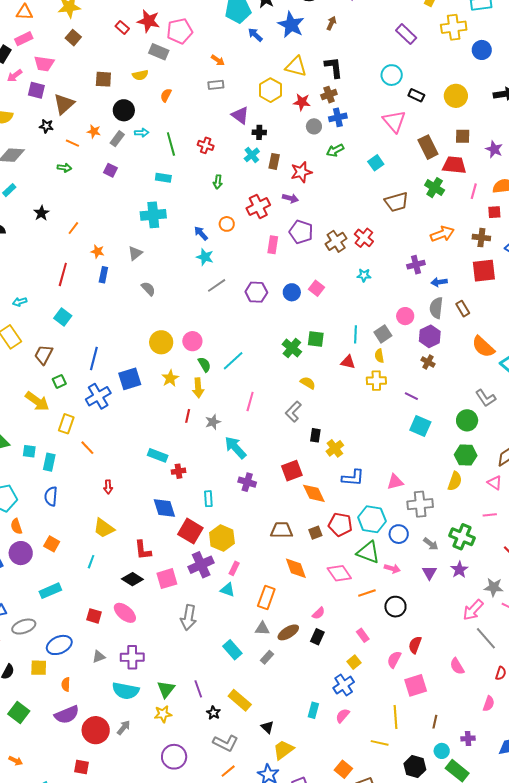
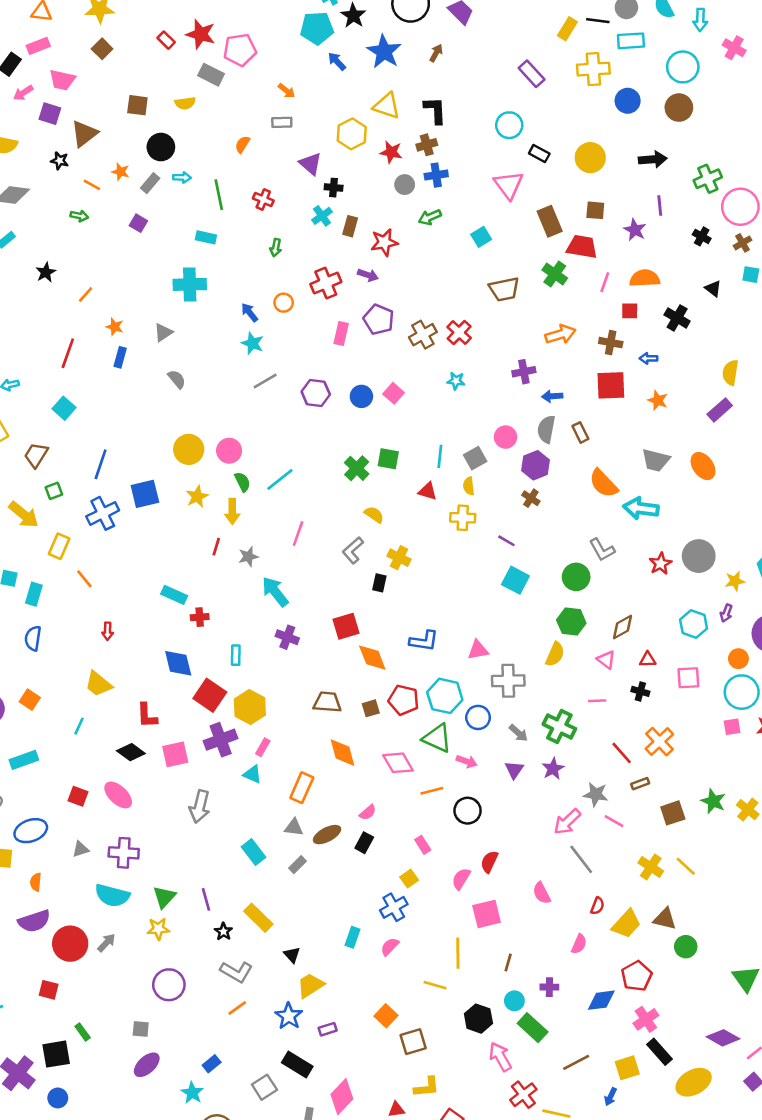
orange semicircle: (166, 95) -> (242, 144), moved
yellow cross: (335, 448) -> (399, 558), moved, turned -30

